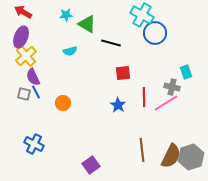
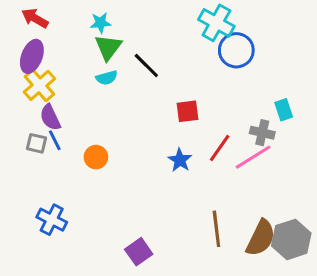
green triangle: (87, 24) -> (108, 47), moved, turned 36
black line: (111, 43) -> (146, 66), moved, turned 30
red line: (144, 97) -> (220, 148), turned 36

